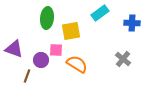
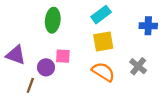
cyan rectangle: (100, 13) -> (101, 15), moved
yellow square: (71, 31) -> (103, 42), moved
orange semicircle: (77, 64) -> (103, 72), moved

